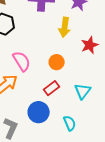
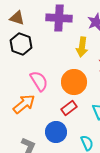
orange circle: (57, 62) -> (74, 82), size x1.6

